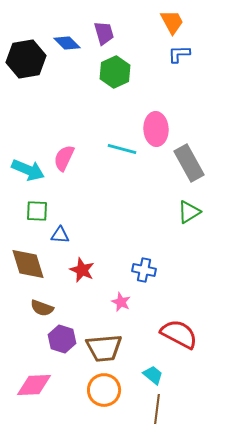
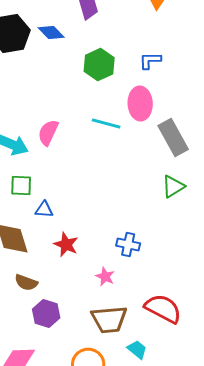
blue diamond: (67, 43) -> (51, 33), moved
blue L-shape: (179, 54) -> (150, 61), moved
green hexagon: (115, 72) -> (99, 65), moved
brown trapezoid: (104, 348) -> (109, 320), moved

